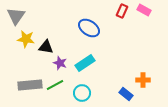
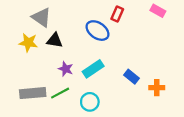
red rectangle: (122, 11) -> (117, 14), moved
gray triangle: (16, 16) -> (41, 17), moved, turned -30
black triangle: (46, 47) -> (55, 40), moved
blue rectangle: (126, 94) -> (132, 77), moved

